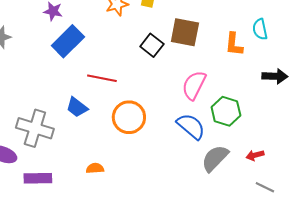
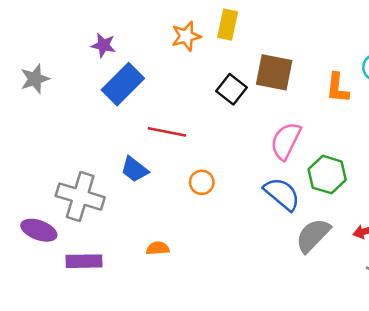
orange circle: (129, 117) -> (202, 182), size x0.6

